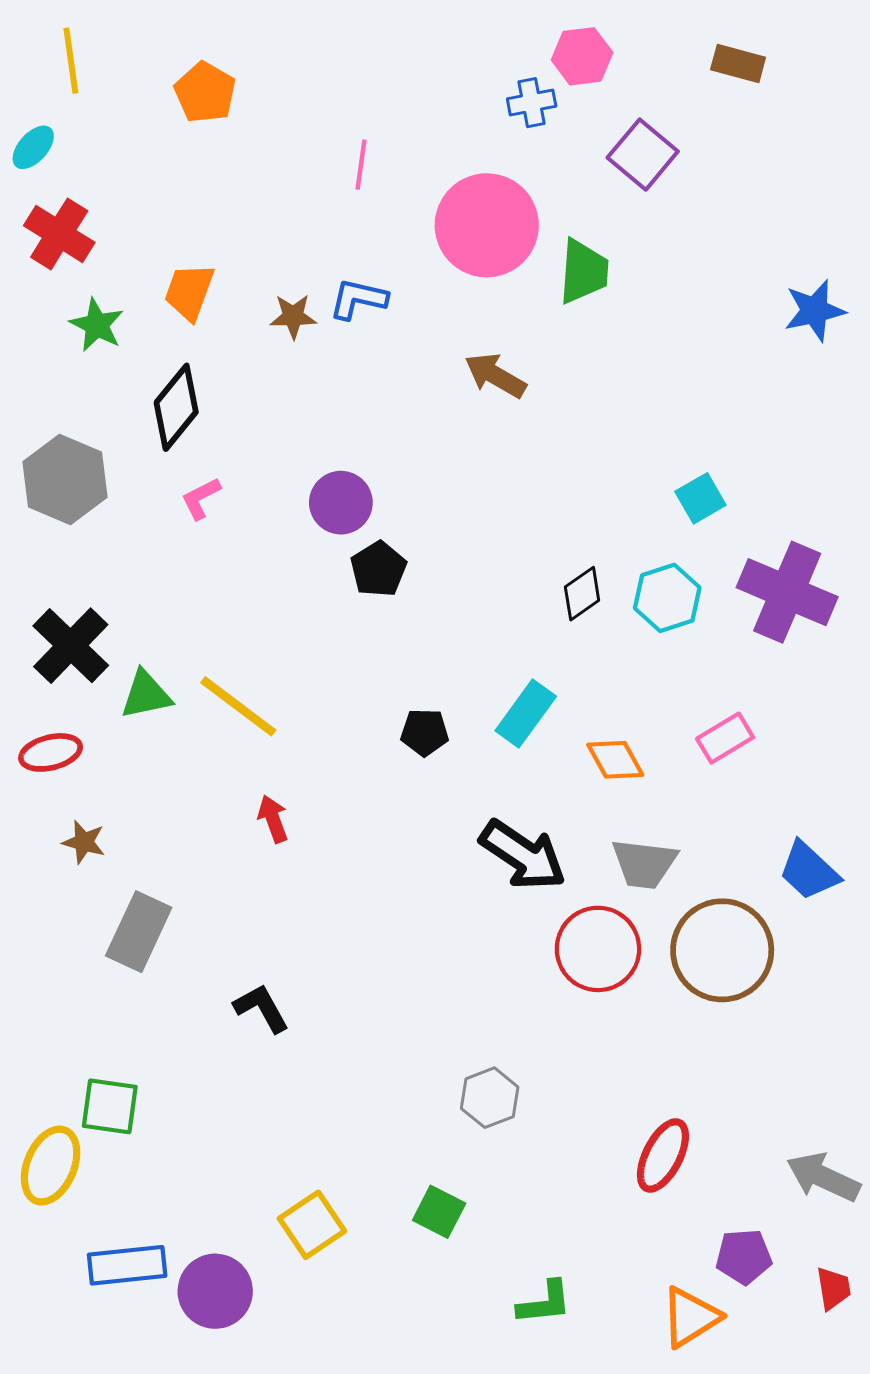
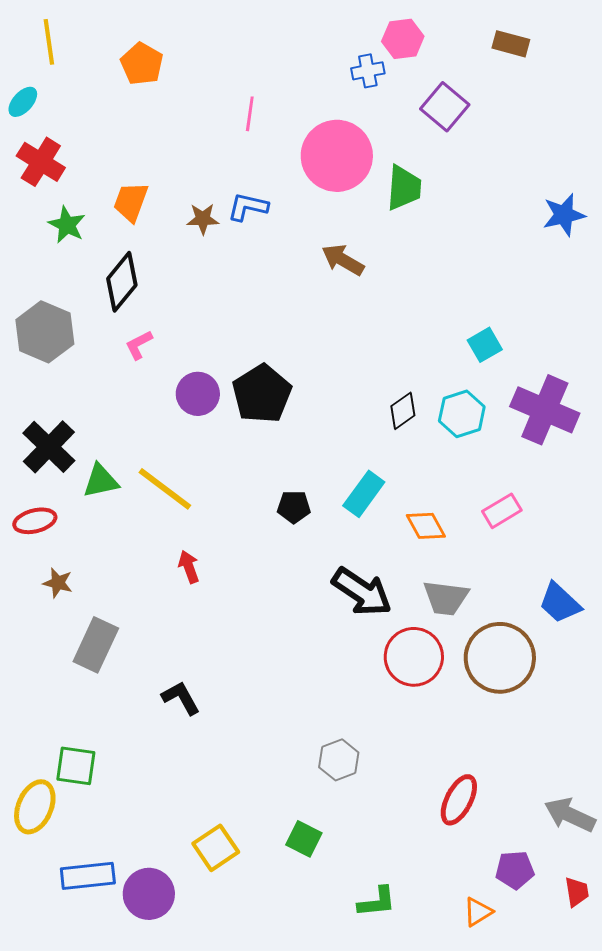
purple circle: (341, 503) -> (198, 394), moved
black pentagon: (378, 569) -> (262, 394), size x1.5
orange triangle: (690, 1317) -> (478, 912), size x0.7

